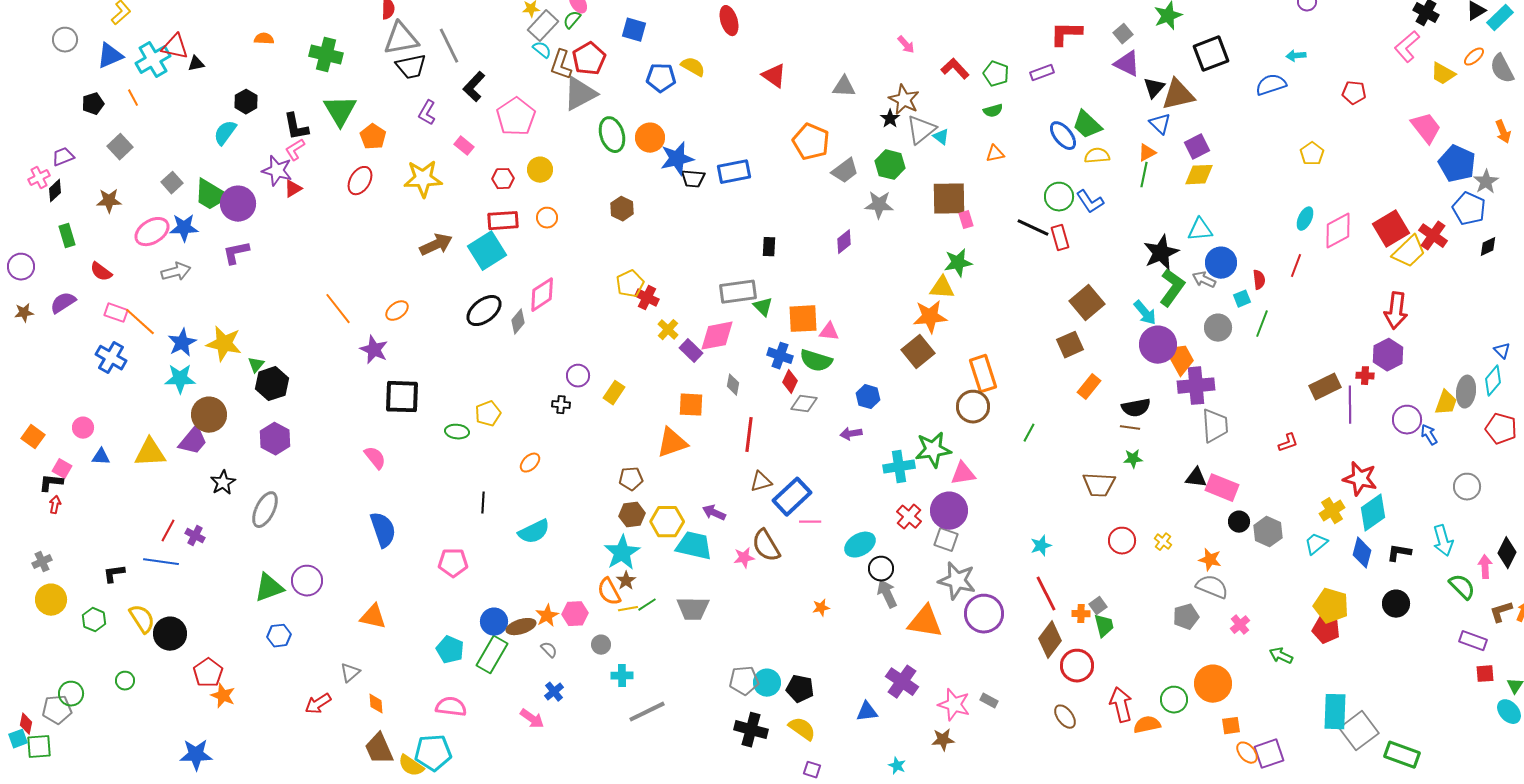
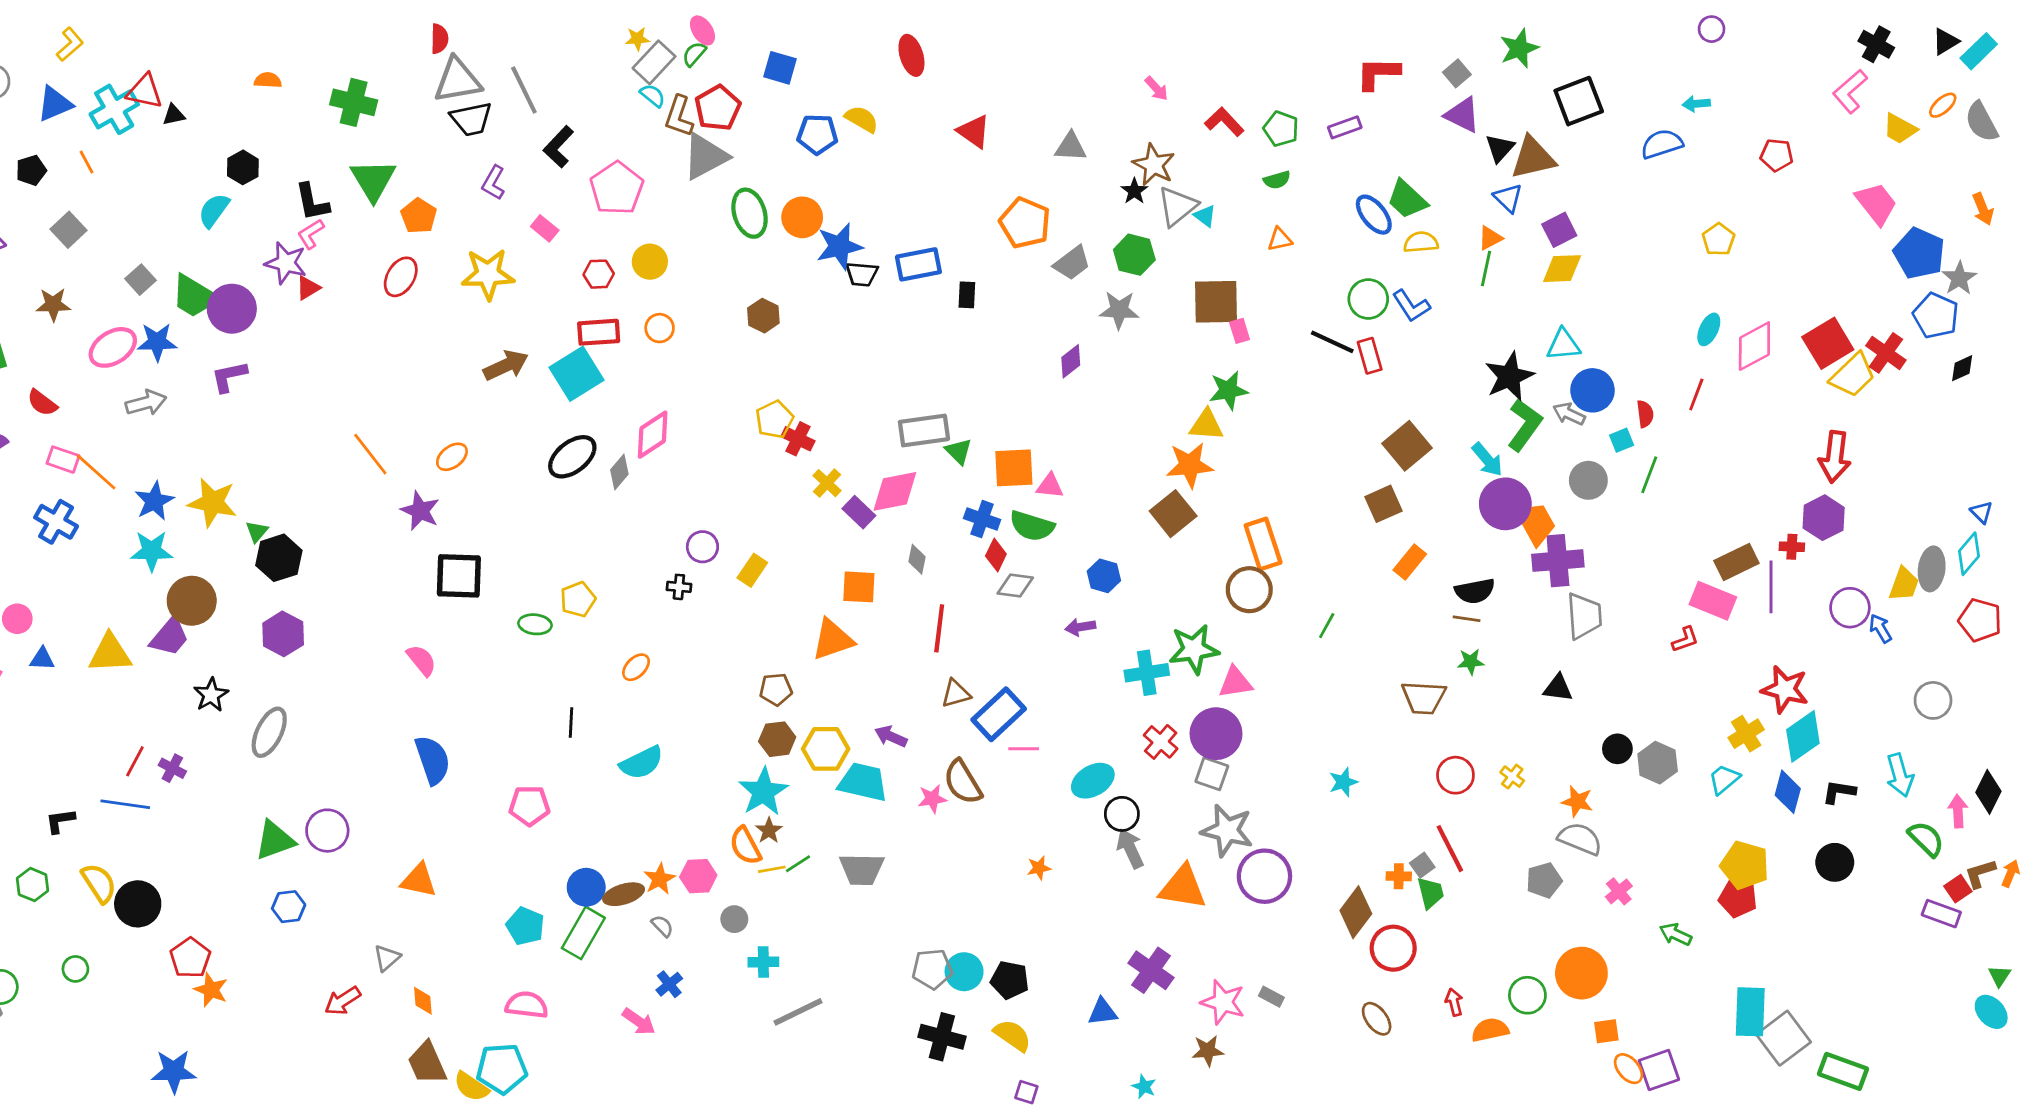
black rectangle: (769, 247) -> (967, 295), moved
pink rectangle: (1222, 488) -> (1713, 601), moved
red line: (1046, 594) -> (1450, 849), moved
red square: (1485, 674) -> (1958, 889), moved, turned -30
red arrow: (1121, 705) -> (1454, 1002), size x0.6

